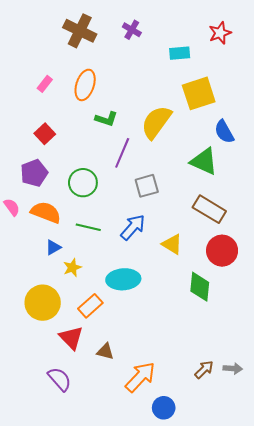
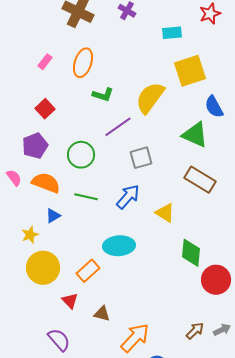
purple line: (122, 153) -> (118, 127), turned 32
red circle: (222, 251) -> (216, 280), moved
yellow star: (72, 268) -> (30, 235), moved
red triangle: (71, 338) -> (70, 301), size x0.7
gray arrow: (233, 368) -> (222, 330), turned -30

